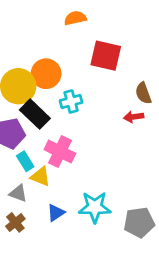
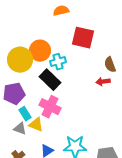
cyan cross: (71, 102) -> (58, 62), moved
black rectangle: (35, 114) -> (50, 80), moved
gray triangle: (18, 193) -> (20, 129), moved

